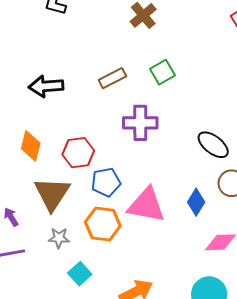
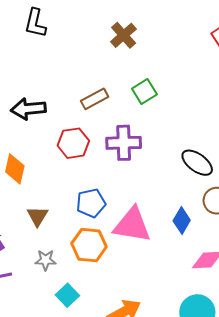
red hexagon: (78, 153) -> (73, 143), moved
brown triangle: (52, 194) -> (38, 216), size x0.6

